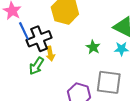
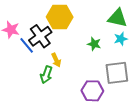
black cross: (39, 39) -> (40, 36), moved

